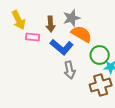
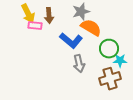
brown arrow: (51, 24) -> (49, 16), moved
pink rectangle: (33, 37) -> (35, 26), moved

